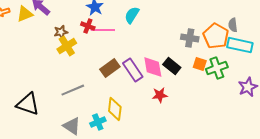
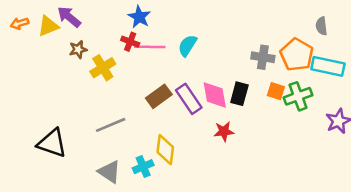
cyan semicircle: (132, 15) -> (187, 46), moved
gray semicircle: (233, 25) -> (321, 26), moved
brown star: (61, 32) -> (78, 49), moved
black rectangle: (172, 66) -> (239, 94), turned 66

